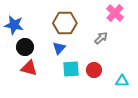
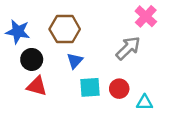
brown hexagon: (65, 23) -> (65, 29), moved
gray arrow: (101, 38) -> (128, 48), size x1.5
cyan triangle: (122, 81) -> (145, 103), moved

